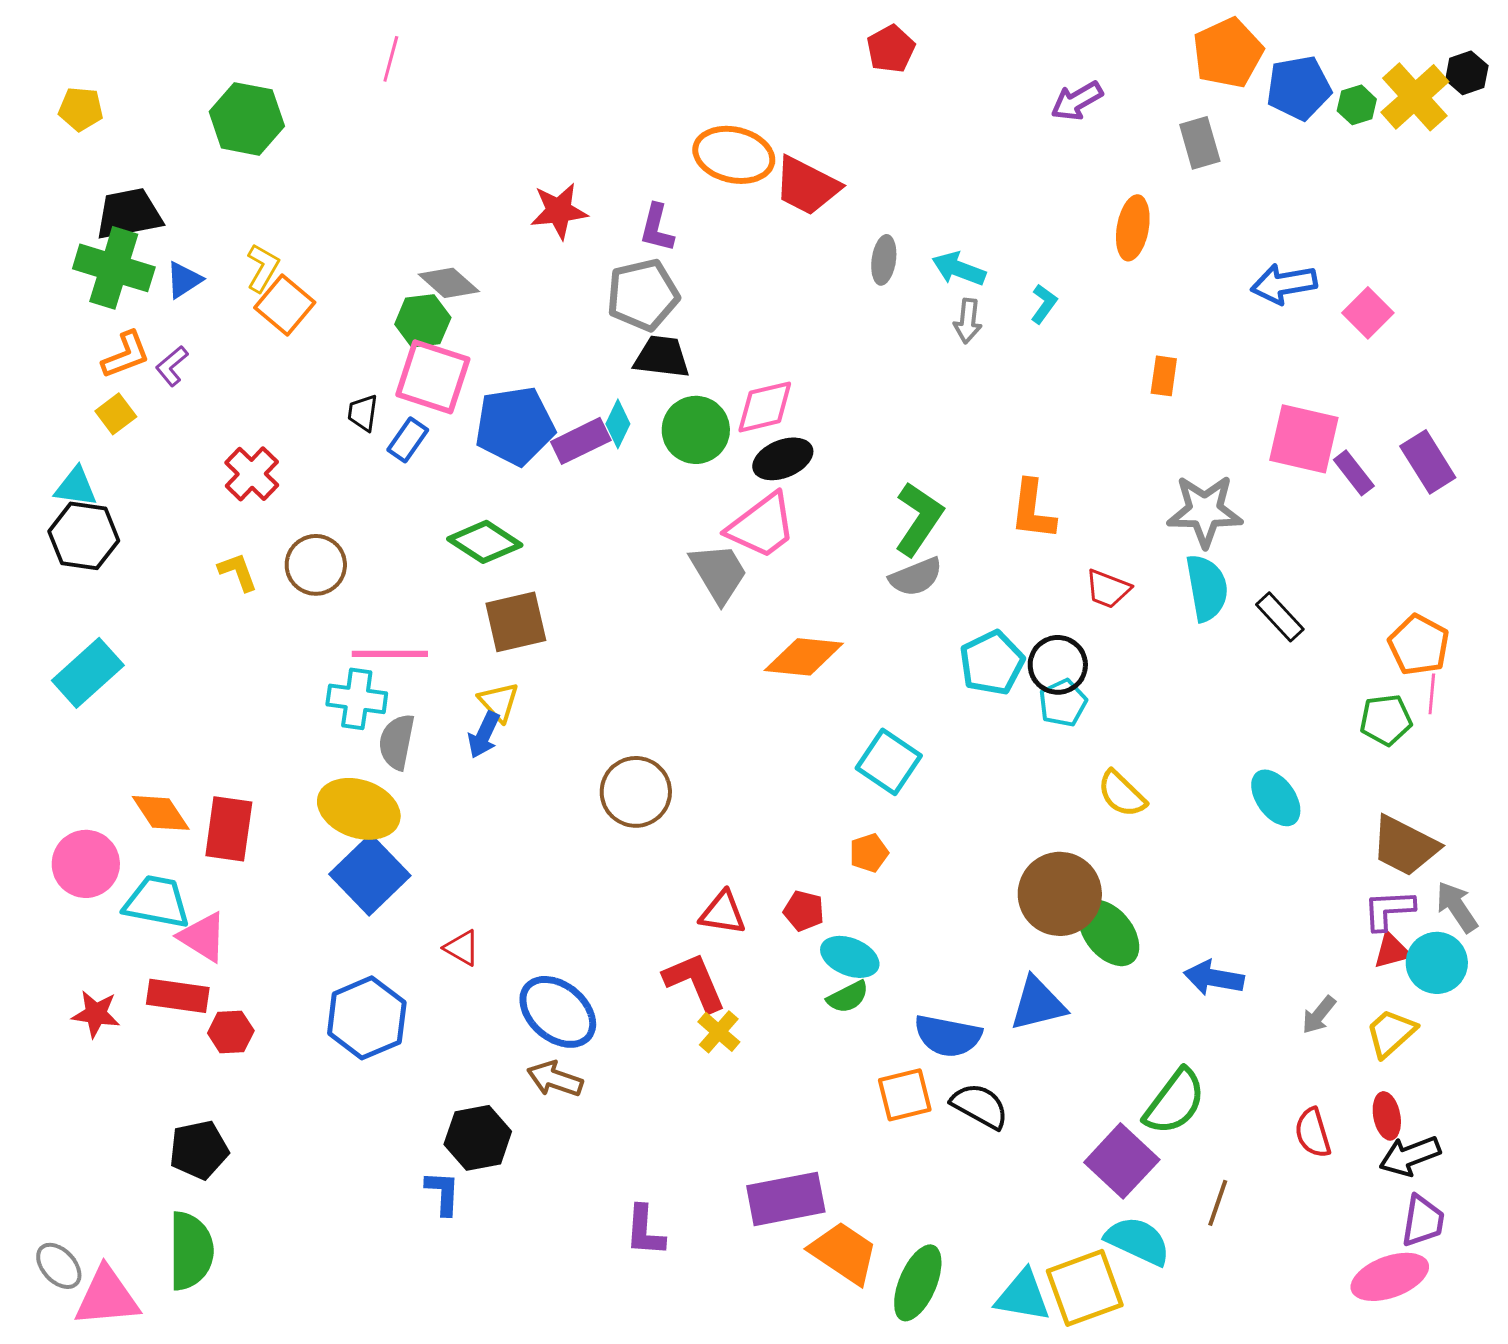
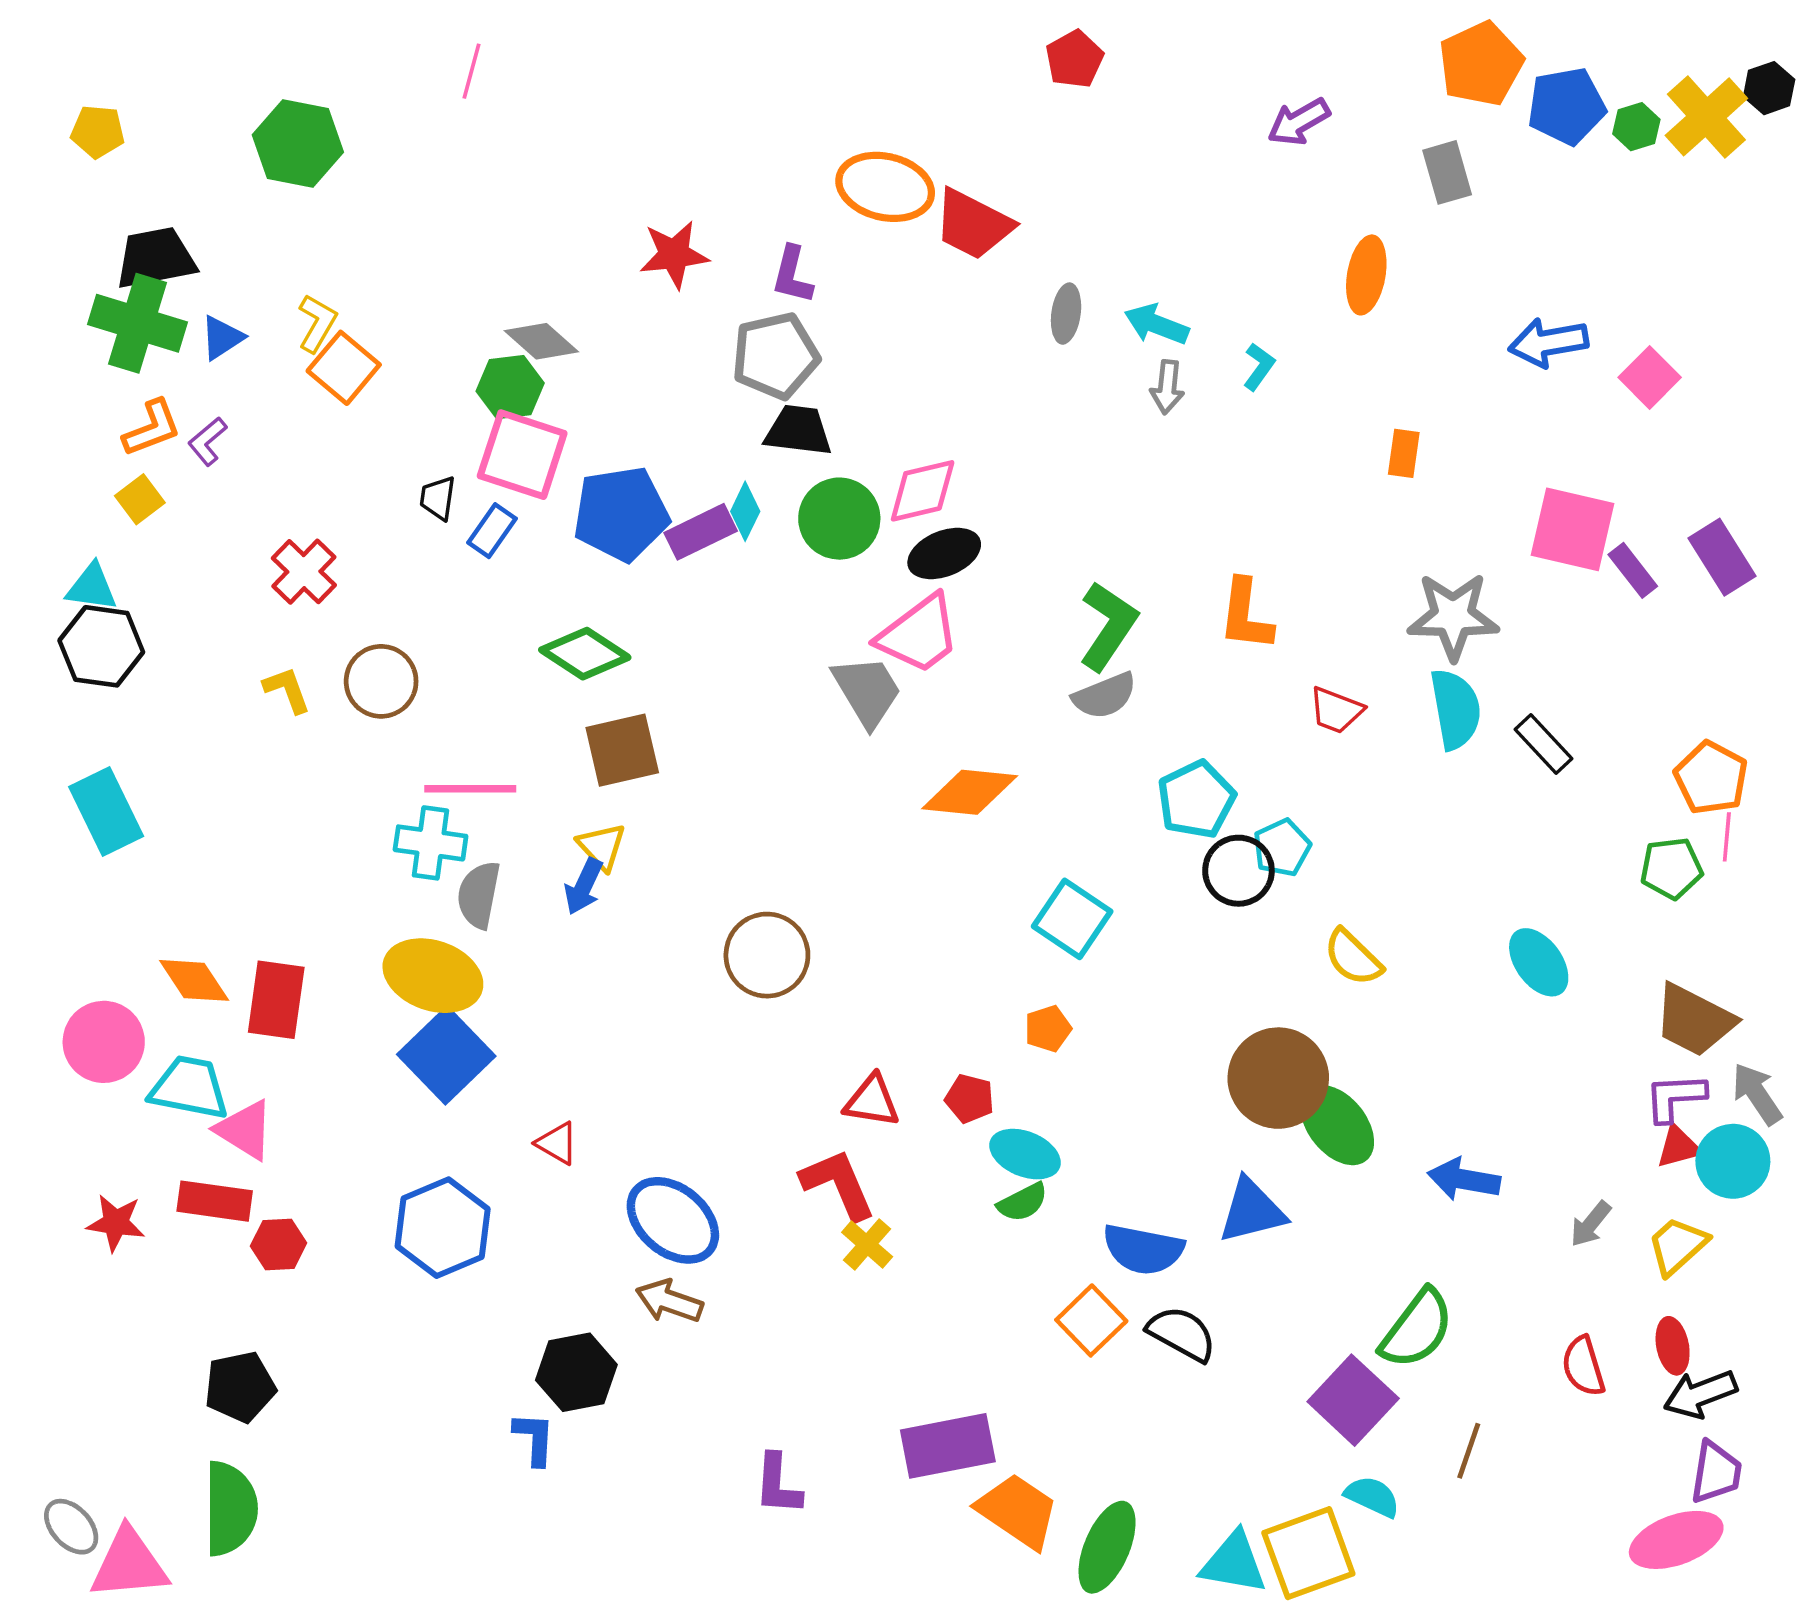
black circle: (1058, 665) -> (1238, 871), moved
cyan rectangle: (88, 673) -> (106, 812), turned -74
orange square: (905, 1095) -> (1091, 1320), turned -30
cyan semicircle: (1138, 1241) -> (1372, 1497), size x0.7

